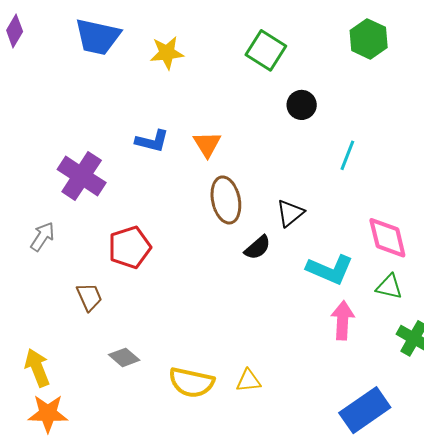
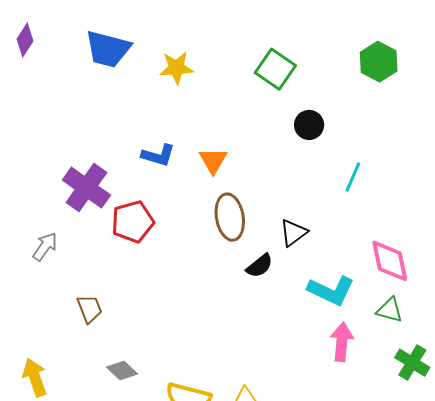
red pentagon: (130, 247) -> (133, 222), moved

